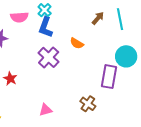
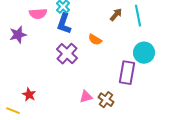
red star: (10, 79) -> (29, 95), moved
pink triangle: (46, 110) -> (86, 97), moved

